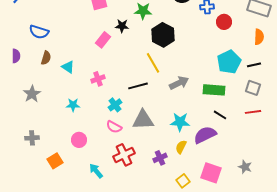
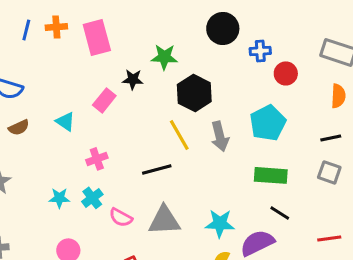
brown semicircle: (46, 58) -> (19, 127), turned 48
cyan pentagon: (229, 62) -> (268, 123), moved
cyan triangle: (68, 67) -> (65, 121), moved
gray arrow: (179, 83) -> (220, 136), moved, turned 102
cyan cross: (115, 105) -> (92, 198), moved
red line: (253, 112) -> (329, 238), moved
pink semicircle: (114, 127) -> (121, 217), moved

